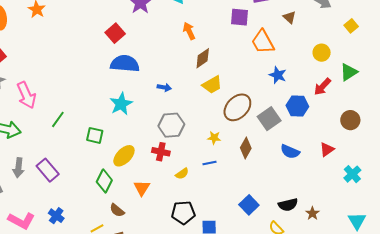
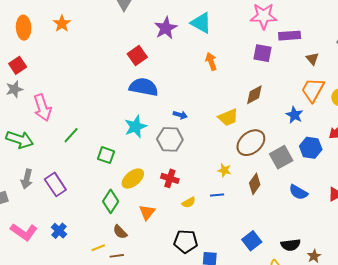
orange trapezoid: (263, 42) -> (313, 90), moved, turned 52
brown diamond: (203, 58) -> (254, 95), moved
gray hexagon: (171, 125) -> (170, 139), moved

